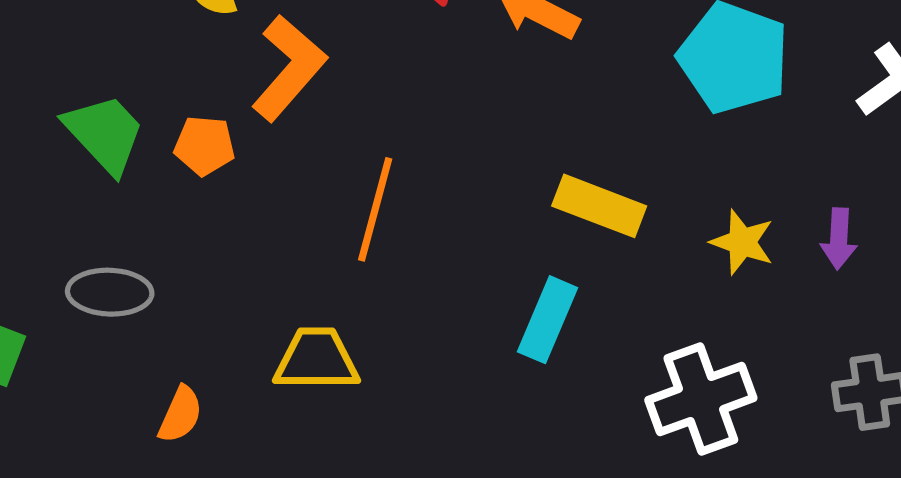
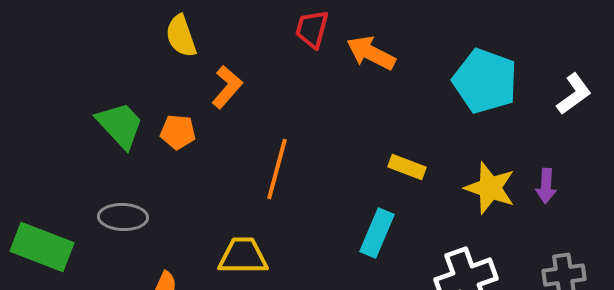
orange L-shape: (289, 68) -> (227, 87), size x0.7
yellow rectangle: (599, 206) -> (407, 167), size x0.7
yellow star: (742, 242) -> (490, 188), size x1.4

